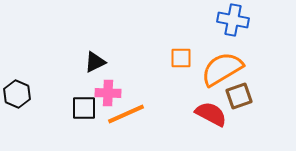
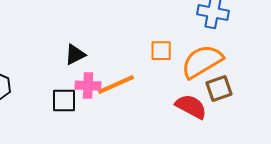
orange line: (126, 114) -> (116, 85), moved

